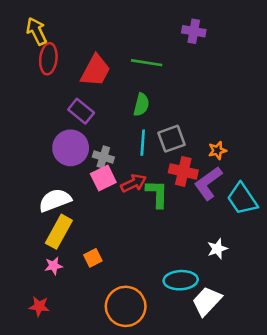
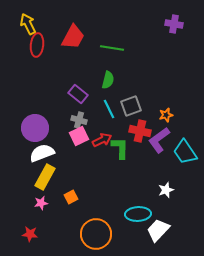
purple cross: (194, 31) -> (174, 24), moved
red trapezoid: (96, 71) -> (73, 37), moved
purple rectangle: (81, 111) -> (78, 94), moved
cyan line: (143, 143) -> (109, 109), turned -30
purple circle: (71, 148) -> (35, 128), moved

